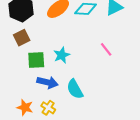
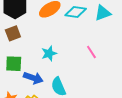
green square: (36, 60) -> (14, 64), moved

